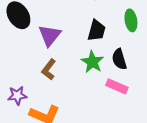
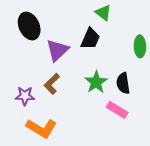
black trapezoid: (96, 31) -> (90, 39), moved
purple star: (17, 95) -> (25, 96), moved

